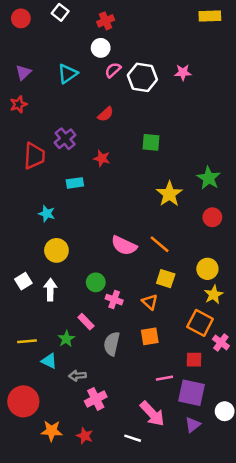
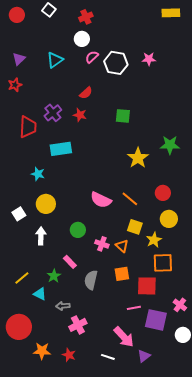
red star: (102, 158) -> (80, 115), moved
green star: (209, 178) -> (170, 145), turned -30
cyan rectangle: (75, 183) -> (61, 149), size x1.5
red circle: (212, 217) -> (163, 193), moved
white square: (23, 281) -> (19, 214), moved
yellow star: (214, 295) -> (154, 240), moved
pink cross: (114, 300) -> (102, 244), moved
orange square: (200, 323) -> (163, 263), turned -30
yellow line: (27, 341) -> (22, 278), turned -35
pink cross: (221, 342) -> (180, 305), moved
red square: (194, 360) -> (147, 286), moved, size x1.5
purple triangle: (193, 425) -> (144, 356), moved

